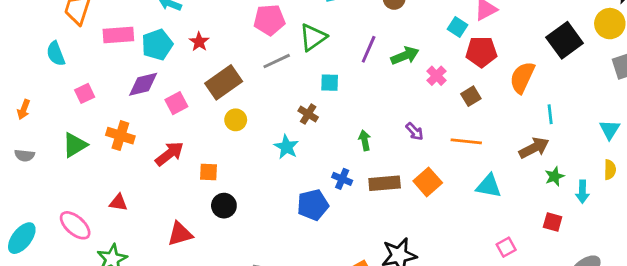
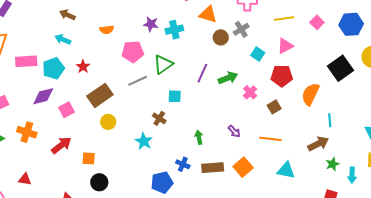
cyan square: (458, 27) -> (258, 54), moved

